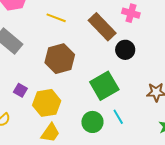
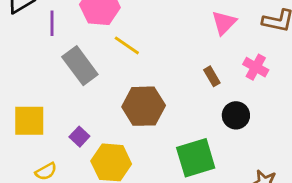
yellow line: (56, 18) -> (127, 45), moved
brown rectangle: (102, 27) -> (212, 76), size x0.5

